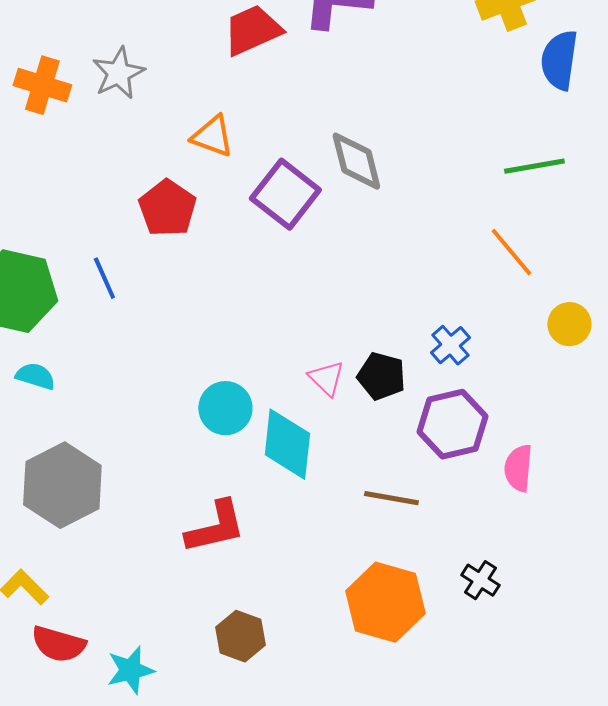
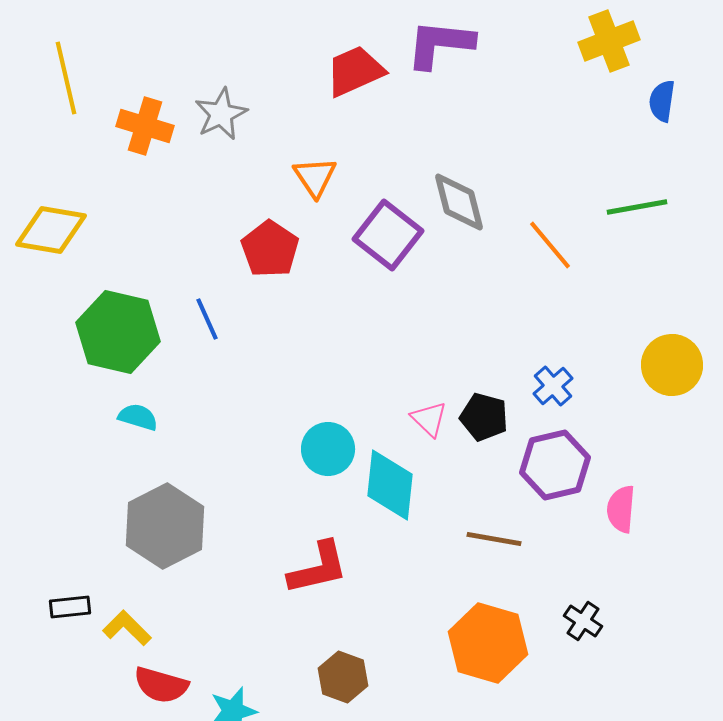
blue semicircle: (559, 60) -> (662, 101), size x0.7
orange triangle: (212, 136) -> (315, 177), turned 36
orange line: (511, 252) -> (550, 245), moved
yellow circle: (569, 324) -> (672, 365), size x1.4

